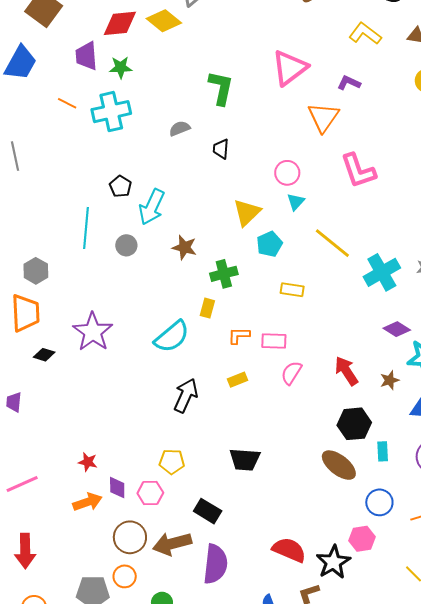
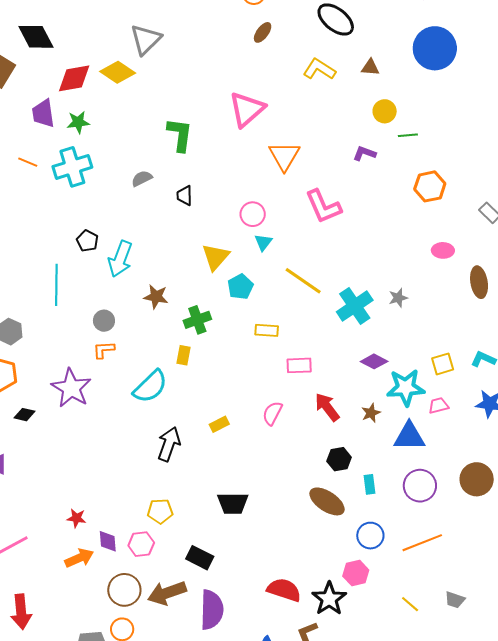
purple L-shape: (349, 83) -> (364, 153), moved
gray circle: (126, 245) -> (104, 321), moved
orange L-shape: (239, 336) -> (104, 350), moved
pink rectangle: (274, 341) -> (299, 365), moved
black hexagon: (354, 424) -> (339, 459), size x0.7

